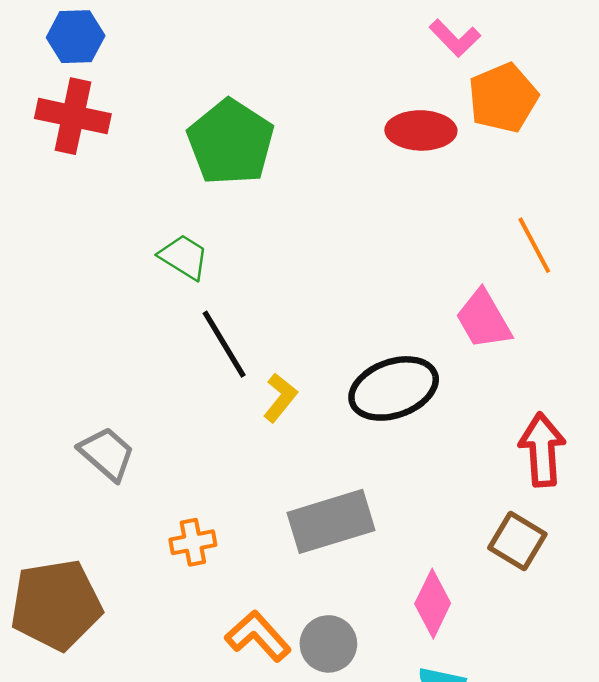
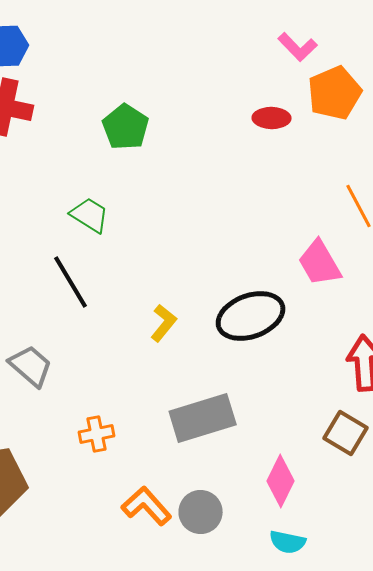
red ellipse: (421, 130) -> (272, 118), size x0.7
green pentagon: (231, 142) -> (126, 127), size x0.7
black line: (224, 344) -> (71, 282), moved

